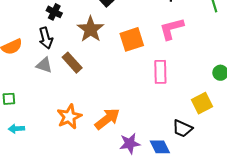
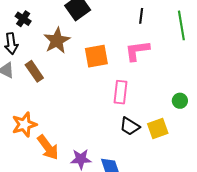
orange arrow: (107, 119) -> (48, 147), moved, turned 84
black trapezoid: (182, 128) -> (130, 126), moved

